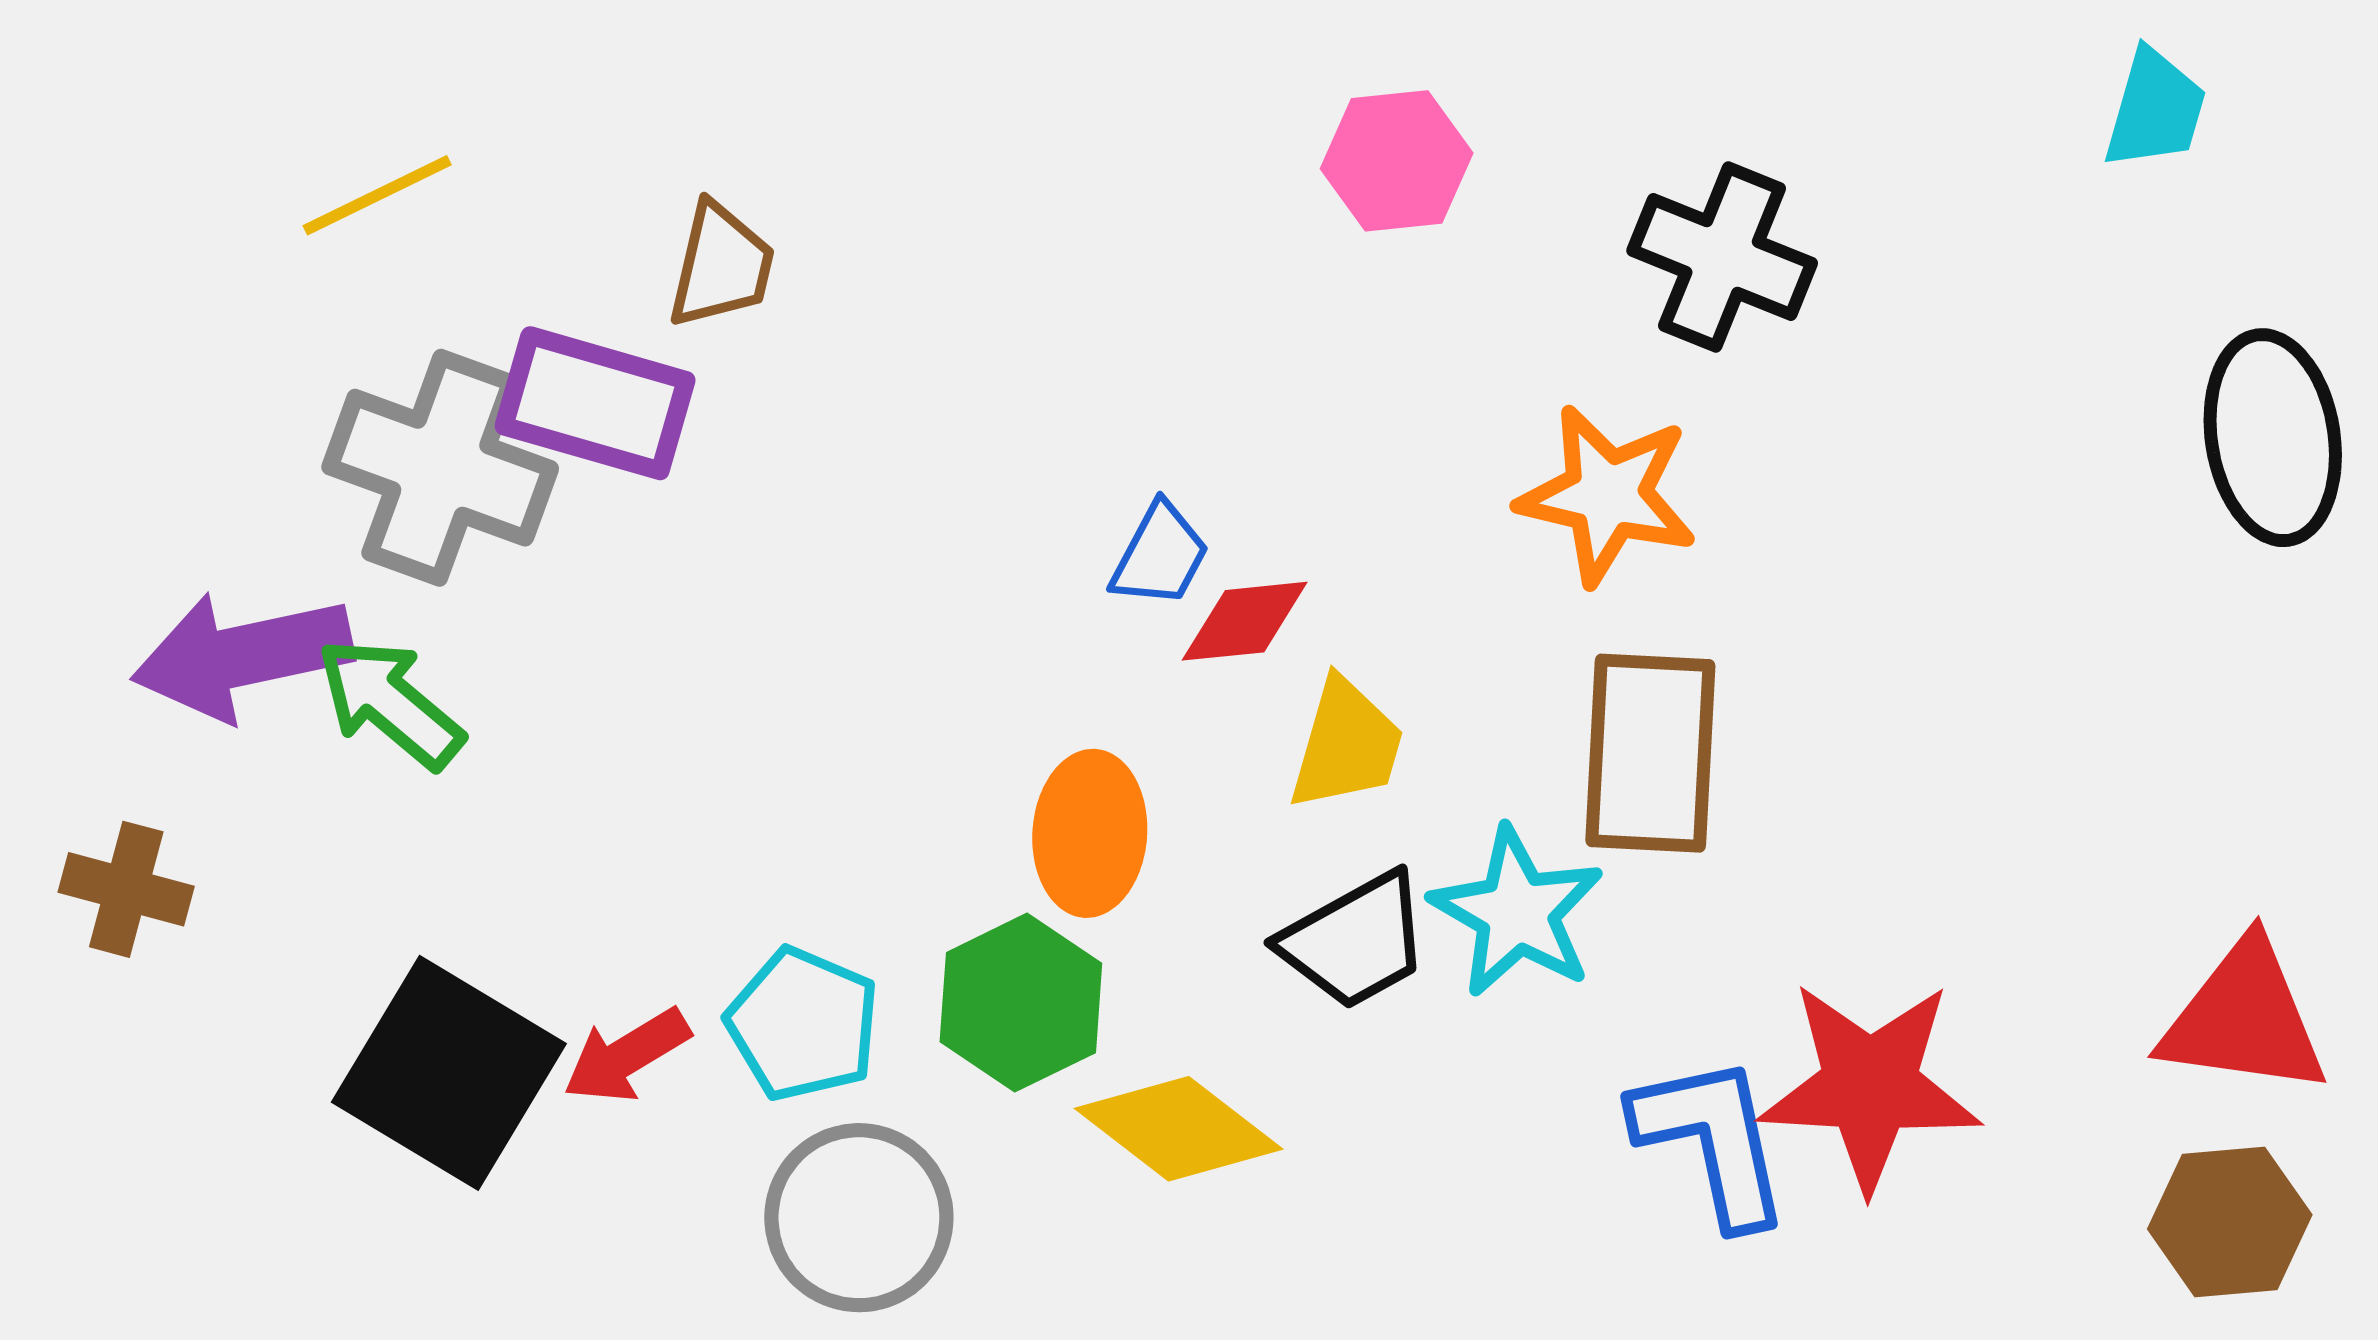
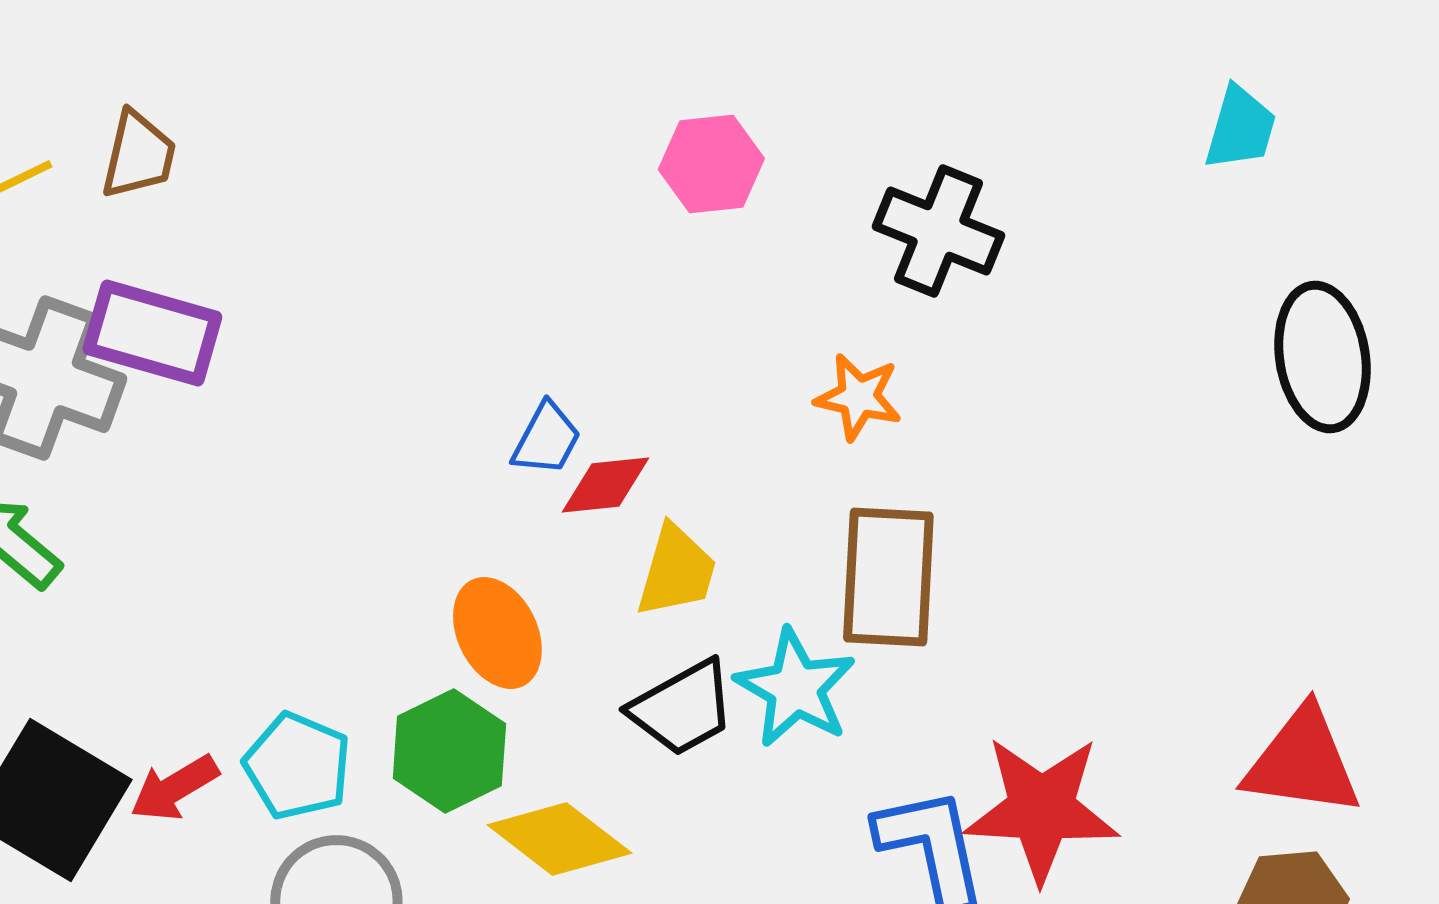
brown trapezoid: (721, 266) -> (138, 155), moved
orange star: (1607, 495) -> (858, 397), size x0.7
orange ellipse: (1090, 833) -> (497, 633), turned -30

